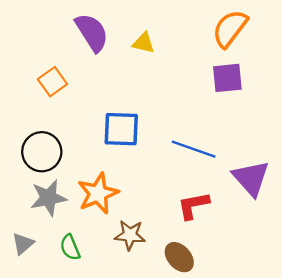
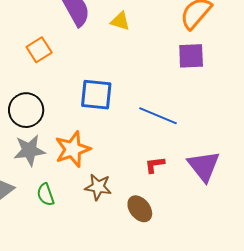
purple triangle: (251, 178) -> (204, 166), moved
red L-shape: (193, 205) -> (155, 165), size x0.7

